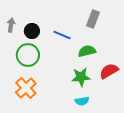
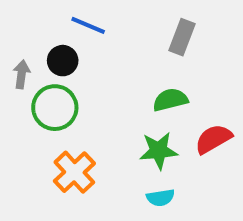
gray arrow: (11, 25) -> (22, 74), moved
blue line: (62, 35) -> (88, 25), moved
orange cross: (26, 88) -> (74, 172), moved

